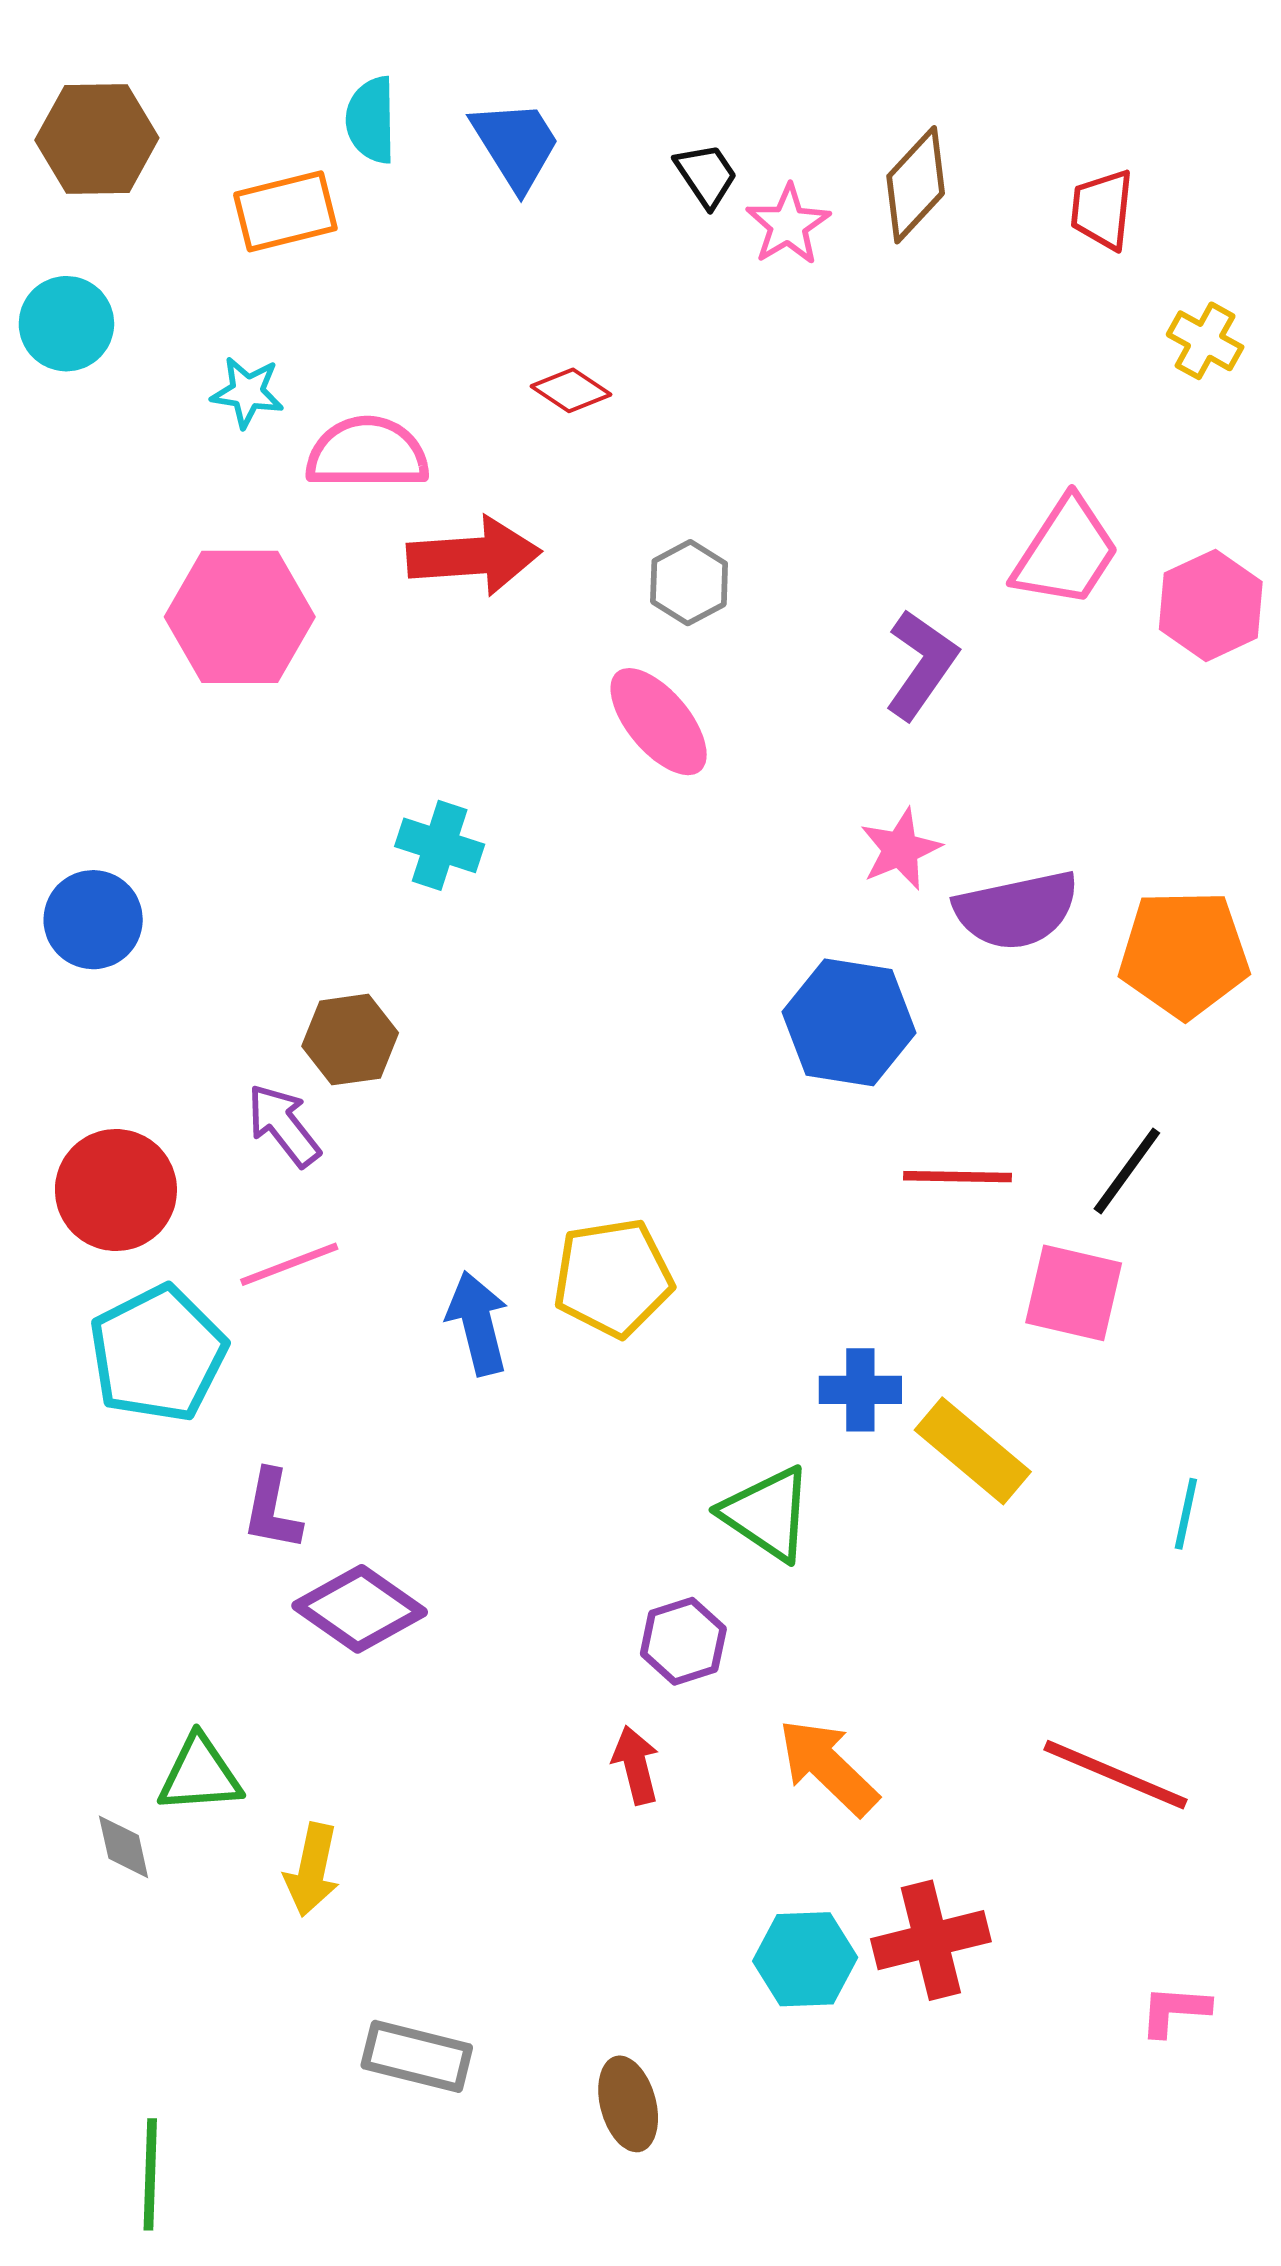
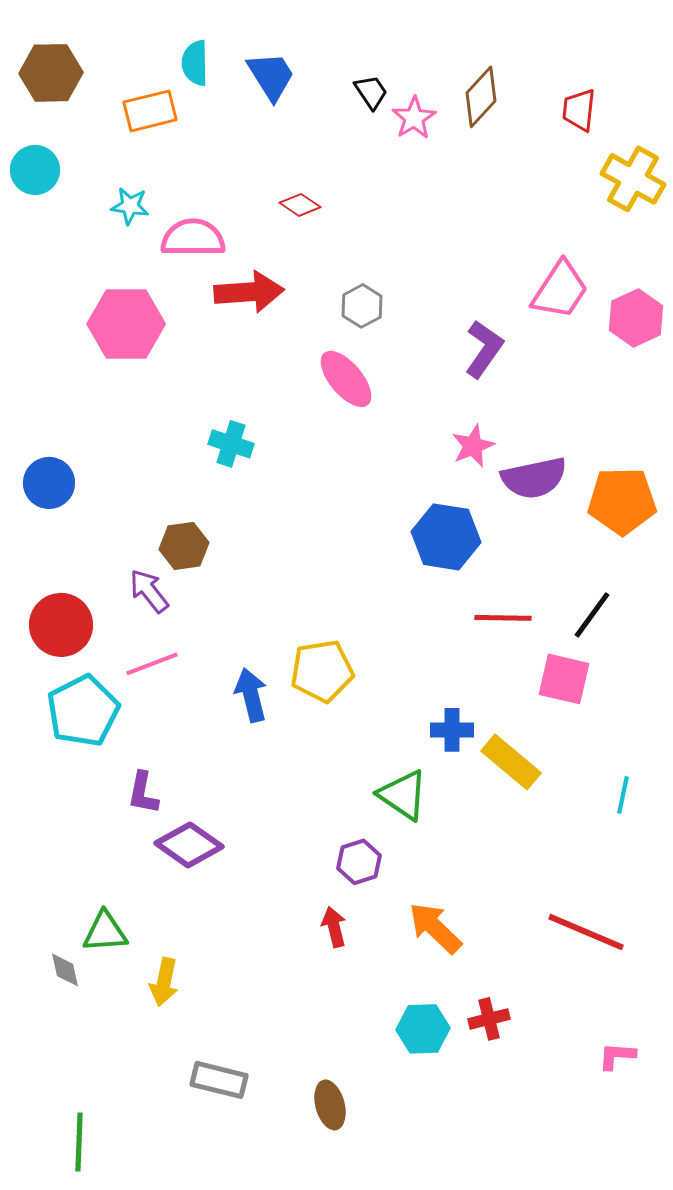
yellow cross: (1205, 341) -> (633, 179), size x1.6
red cross: (931, 1940) -> (489, 1019), size x0.7

